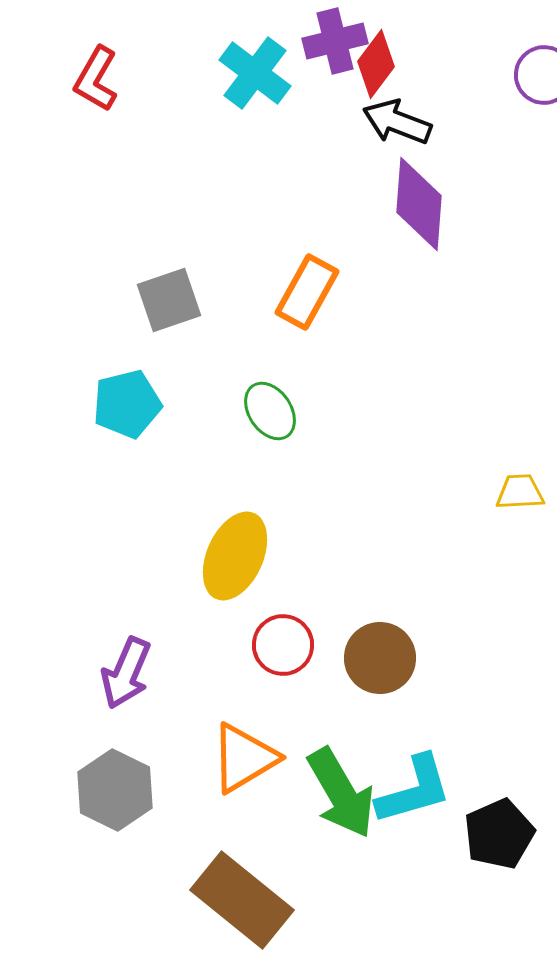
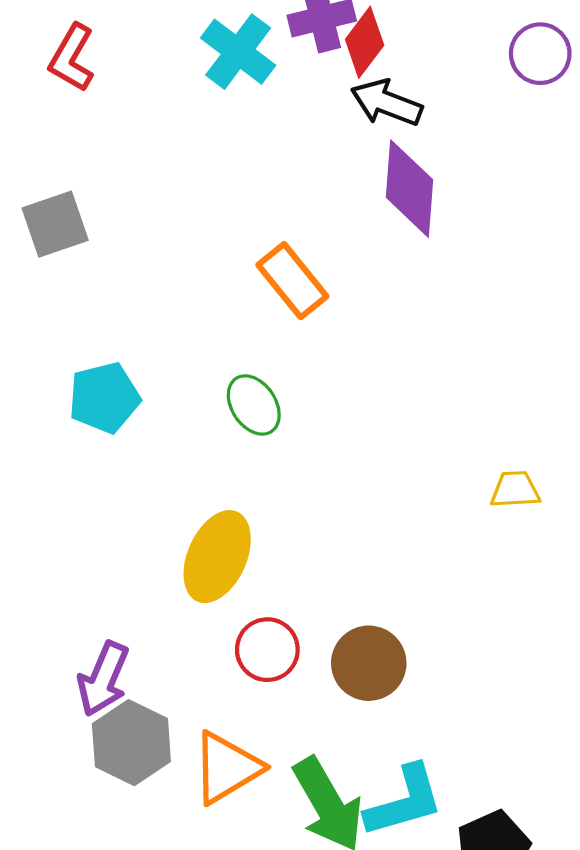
orange rectangle: (307, 292) -> (292, 281), turned -68
gray square: (169, 300) -> (55, 224), moved
gray hexagon: (115, 790) -> (131, 743), moved

